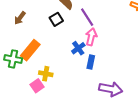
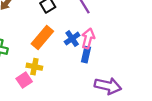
pink arrow: (91, 37) -> (88, 38), moved
orange rectangle: (30, 50) -> (42, 38), moved

